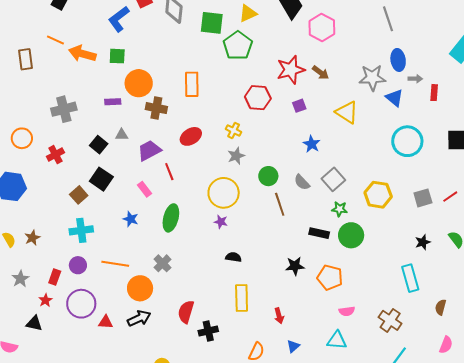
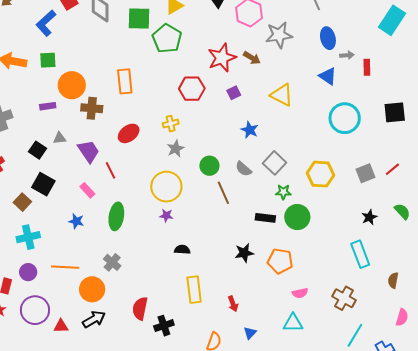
gray star: (372, 78) -> (279, 35), moved
yellow cross: (234, 131) -> (171, 124), turned -35
purple trapezoid: (149, 151) -> (89, 151), turned 90

